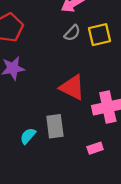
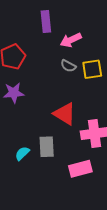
gray semicircle: (72, 33) -> (68, 66), turned 70
pink rectangle: (95, 148) -> (80, 169), size x1.6

